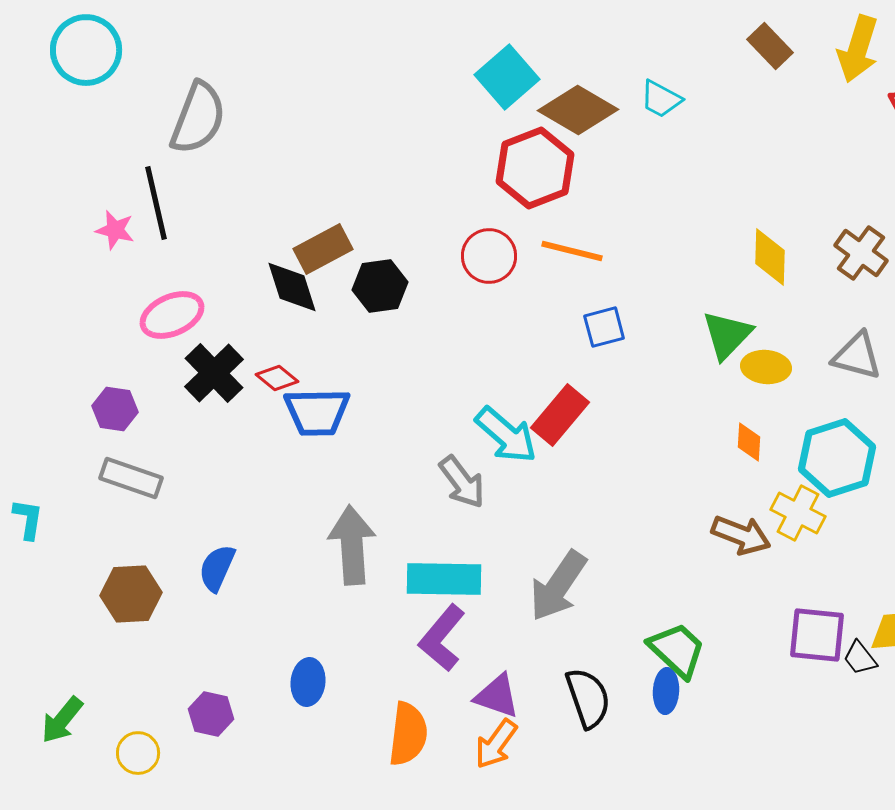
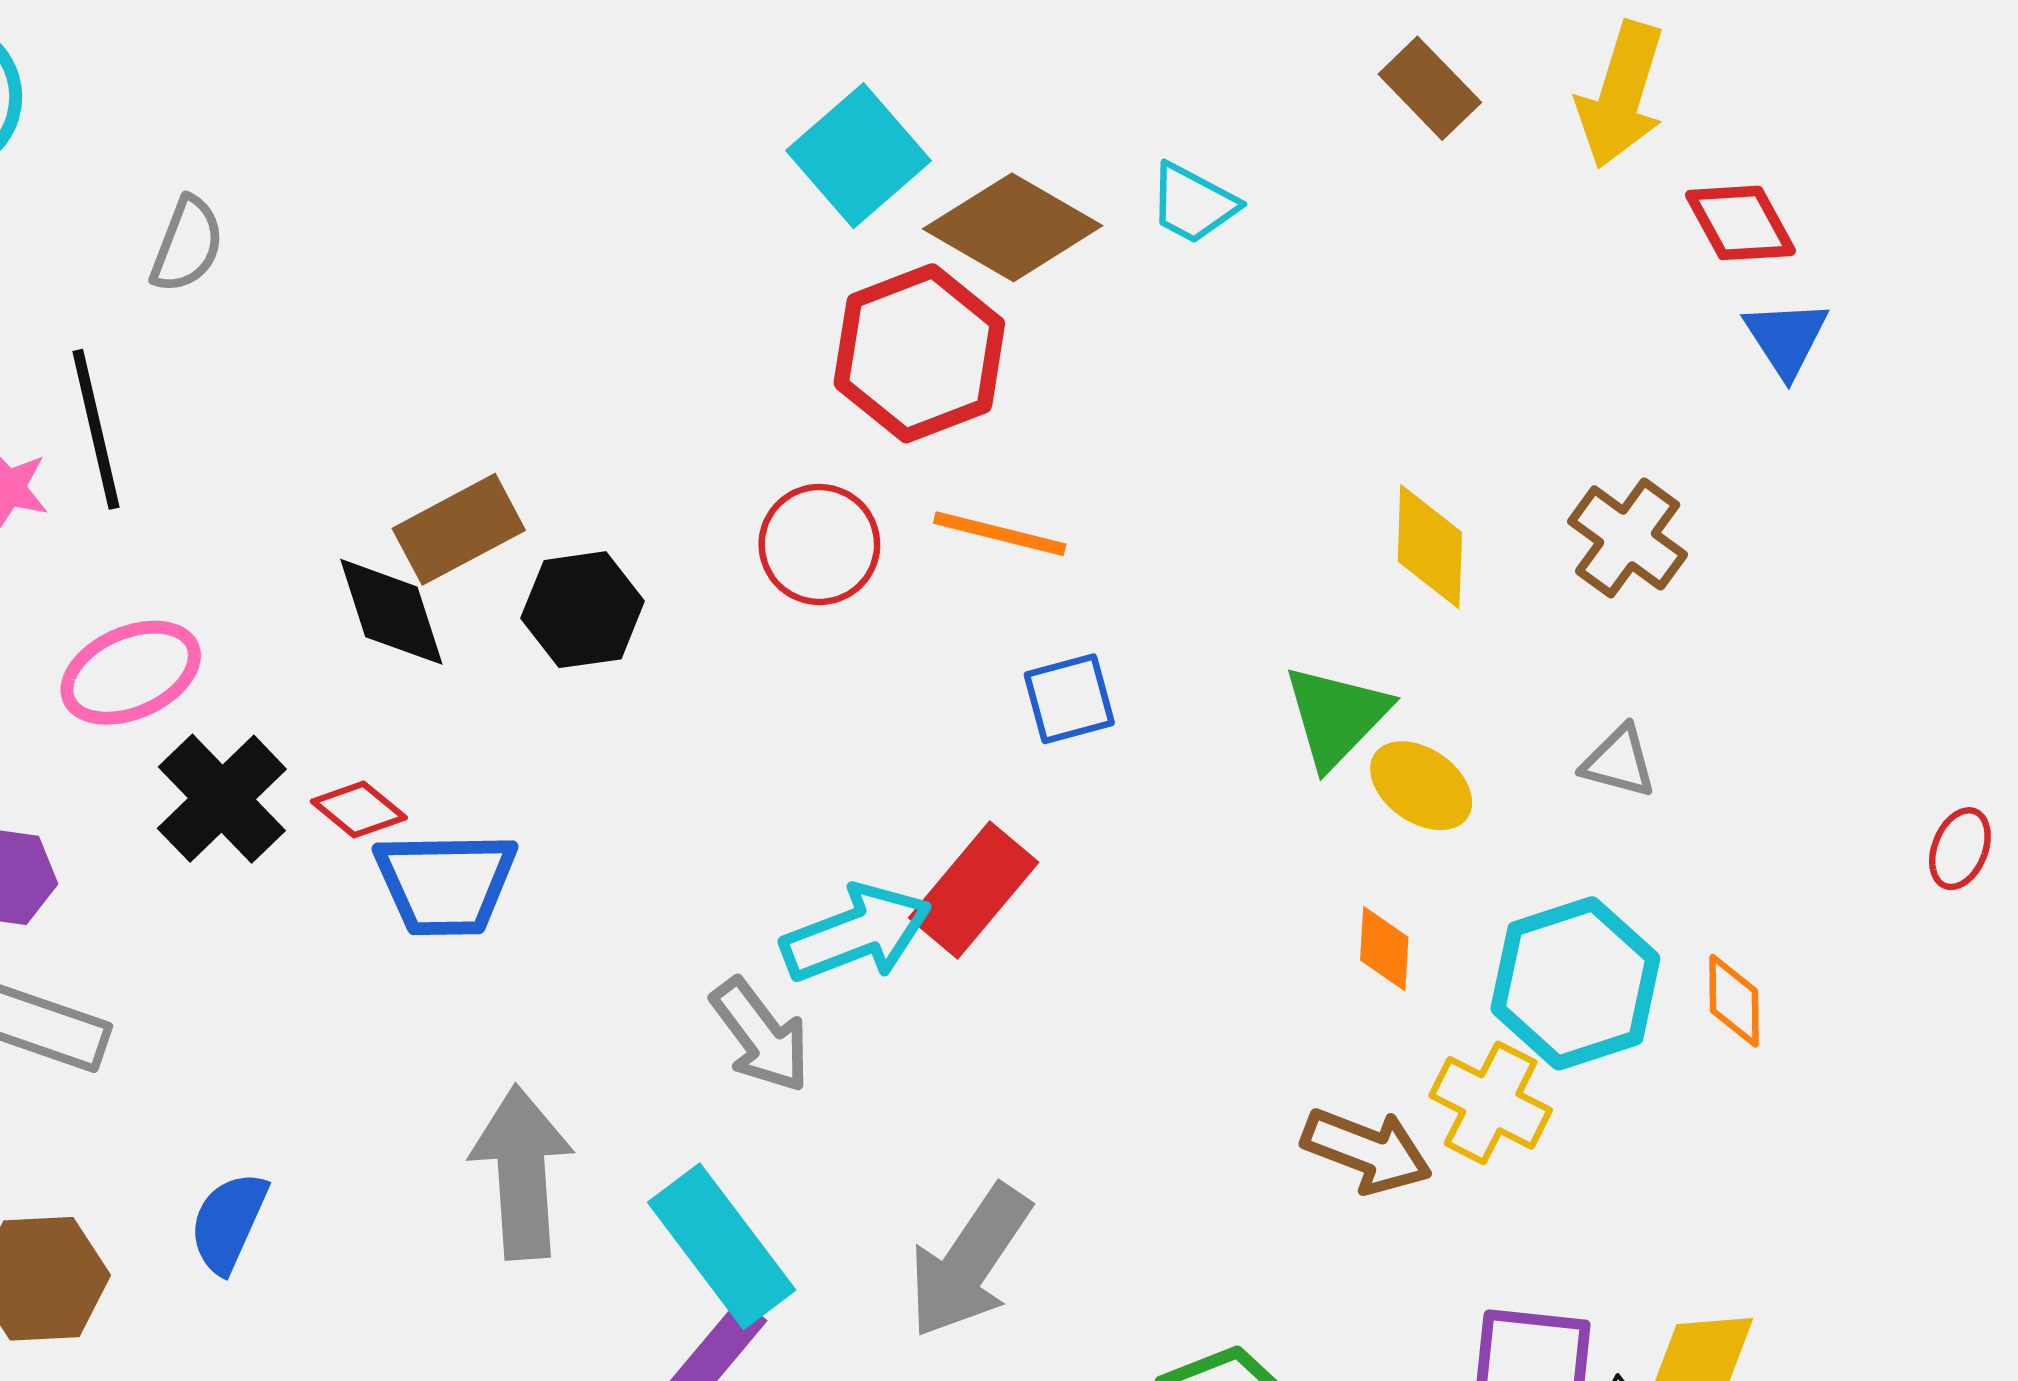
gray semicircle: (198, 118) -> (187, 245), size x0.6
gray triangle: (857, 356) -> (1619, 762), size x0.7
yellow ellipse: (766, 367) -> (1421, 786), turned 30
cyan arrow: (506, 435) -> (856, 933), turned -62
cyan rectangle: (444, 579) -> (722, 1246), turned 52

